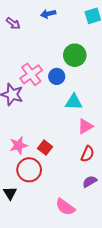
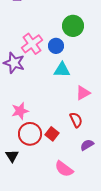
cyan triangle: (74, 102) -> (62, 70), moved
red square: (45, 148) -> (52, 134), moved
red semicircle: (87, 154) -> (76, 120), moved, turned -49

